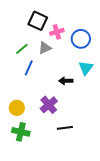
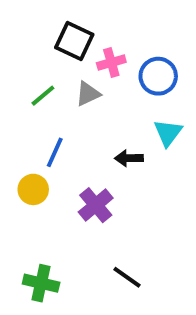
blue line: (29, 68) -> (55, 152), moved
yellow circle: (17, 108) -> (33, 189), moved
black line: (65, 128) -> (127, 277), moved, turned 42
green cross: (21, 132) -> (41, 283), moved

